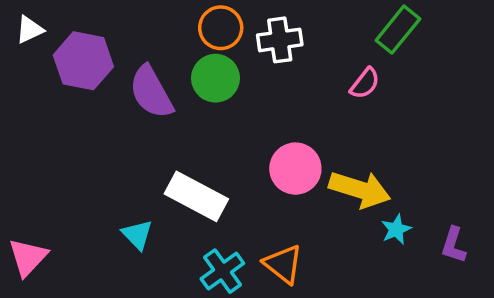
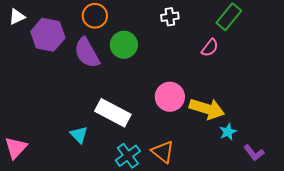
orange circle: (221, 28) -> (95, 16), moved
white cross: (280, 40) -> (170, 17), moved, size x0.7
purple L-shape: (454, 245) -> (254, 153), moved, turned -55

